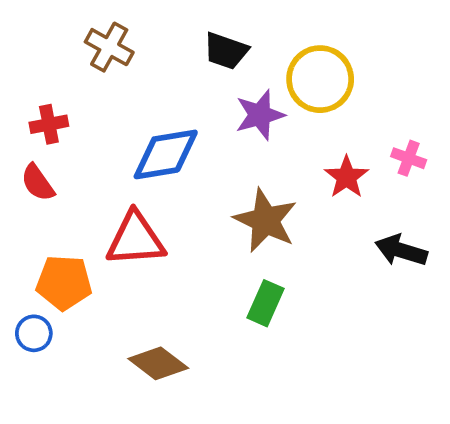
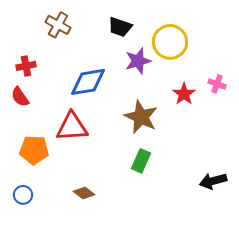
black arrow: (401, 250) -> (213, 181), moved, turned -32
blue circle: (34, 333) -> (23, 195), moved
brown diamond: (158, 363) -> (84, 193), size x0.7

